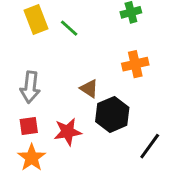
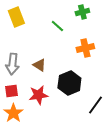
green line: (69, 28) -> (57, 26), moved
brown triangle: (89, 89) -> (39, 65), moved

